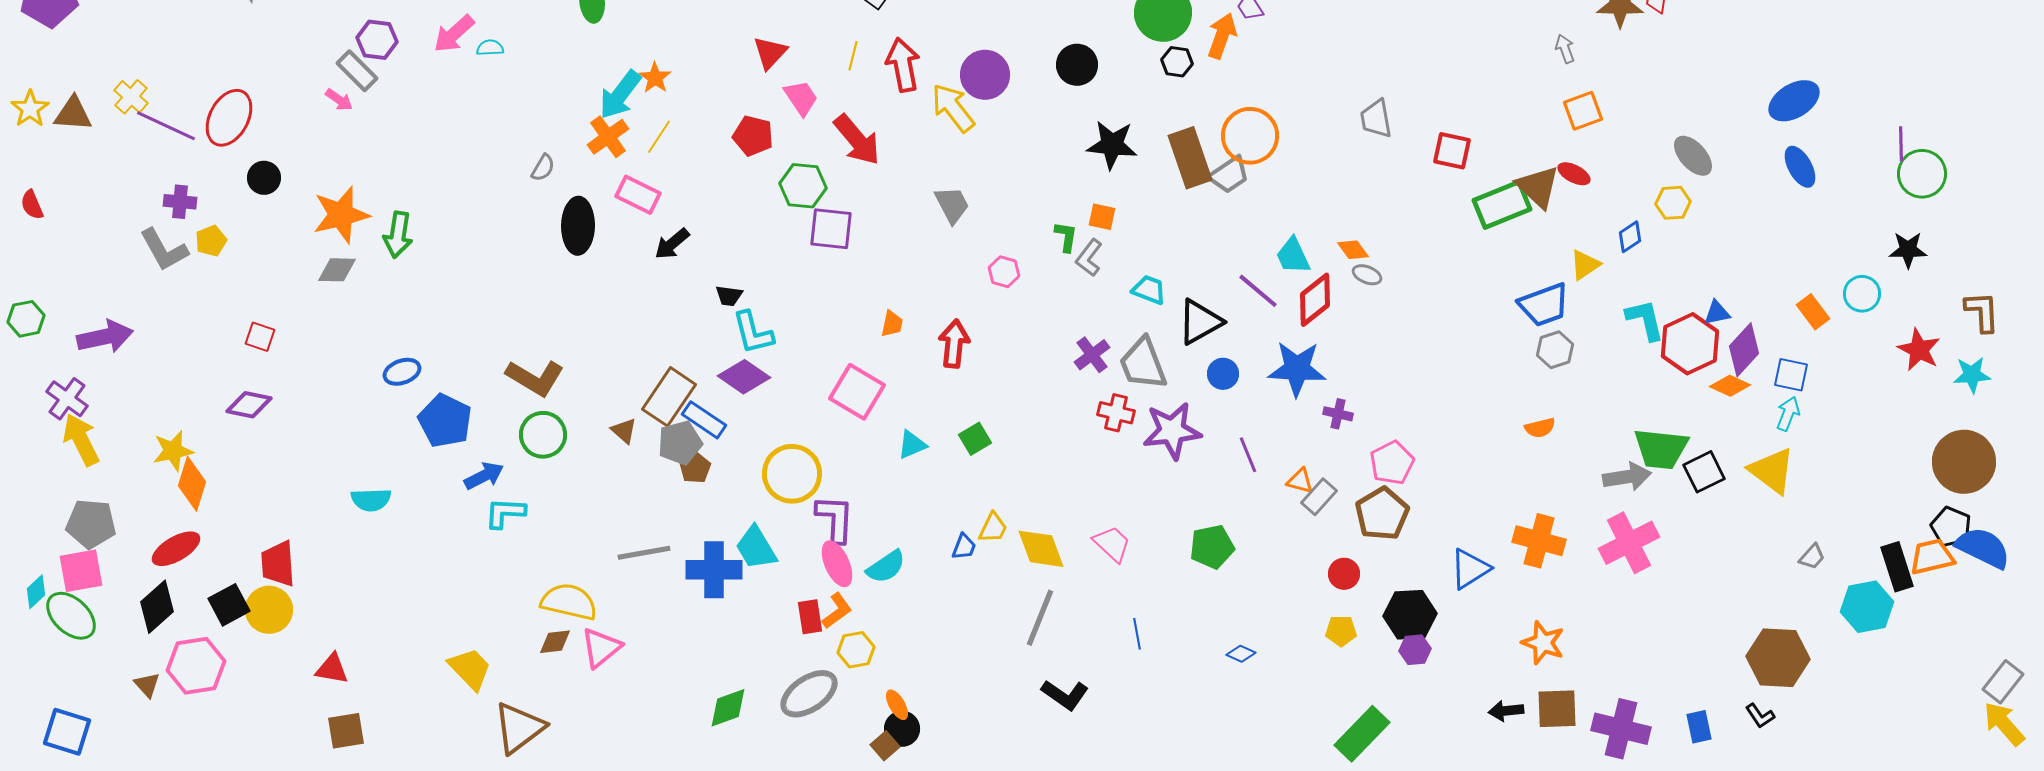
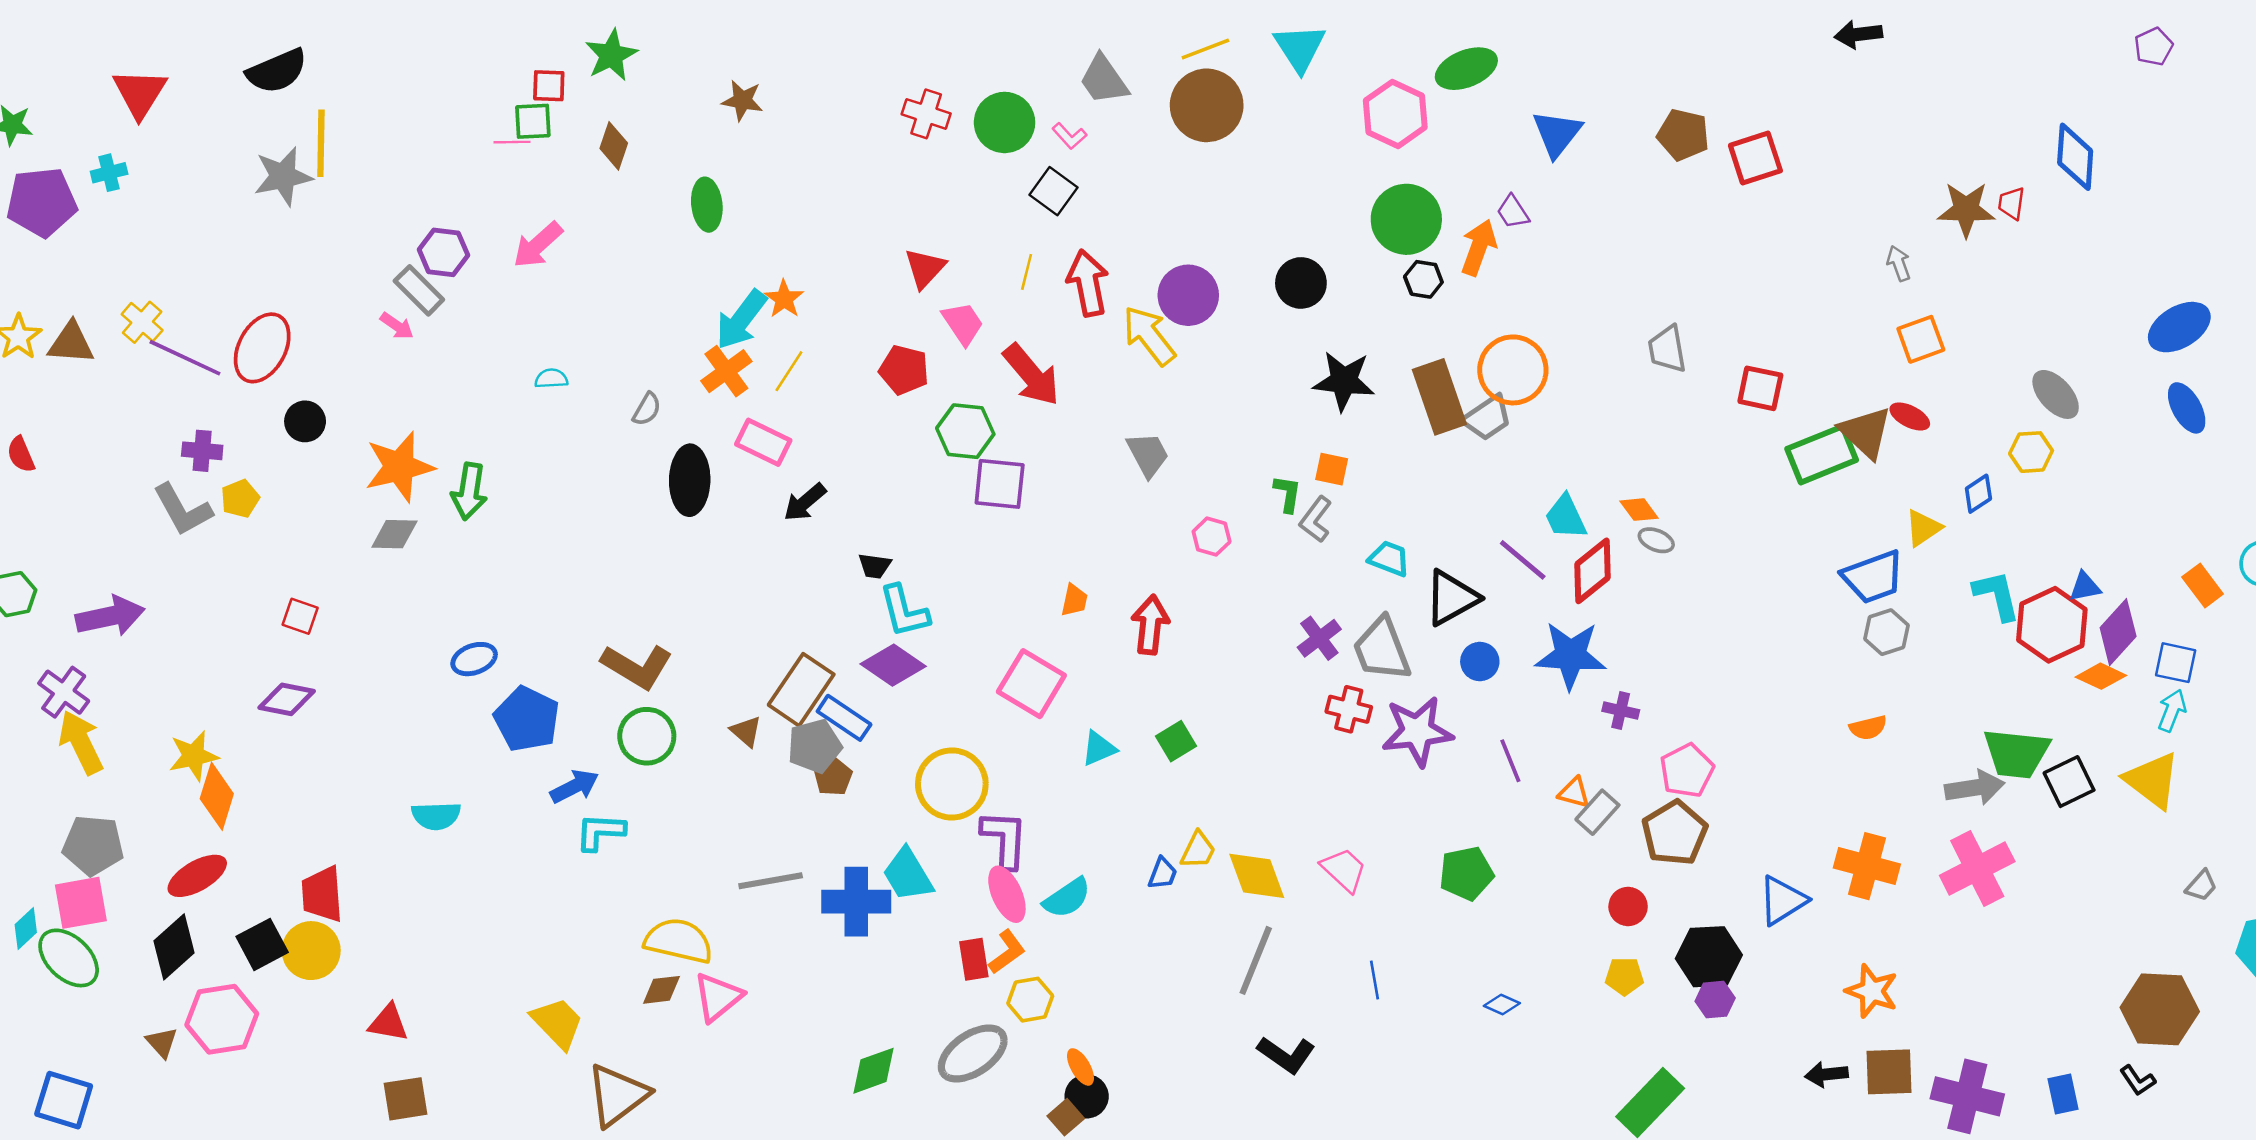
cyan semicircle: (490, 48) -> (551, 379), moved

